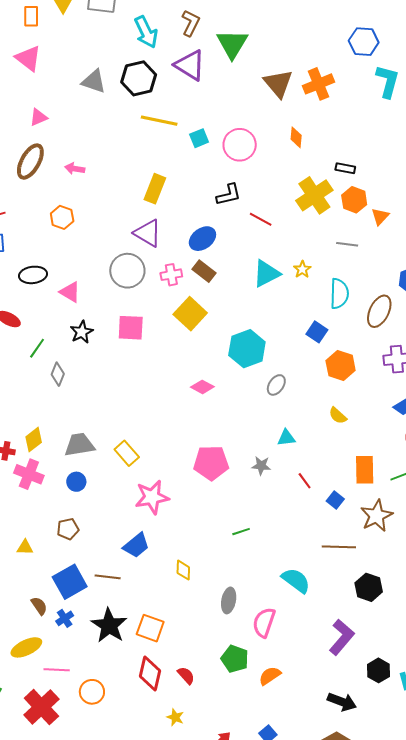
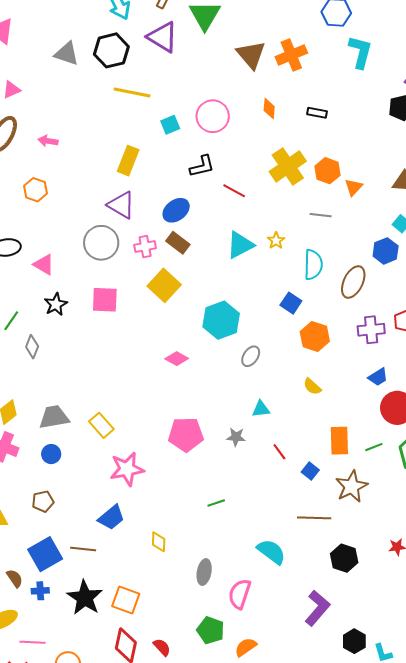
cyan square: (199, 138) -> (170, 125), moved
black rectangle: (345, 168) -> (317, 113), moved
blue cross: (65, 618) -> (40, 591), turned 30

